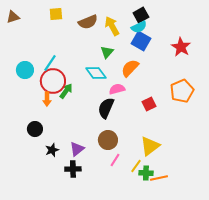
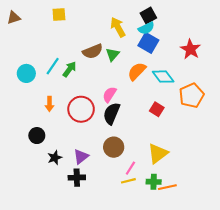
brown semicircle: (88, 22) -> (93, 51), moved
cyan diamond: (96, 73) -> (163, 77), moved
red circle: (53, 81) -> (81, 109), moved
pink semicircle: (117, 89) -> (109, 94), moved, turned -42
green arrow: (66, 91) -> (69, 69), moved
red square: (149, 104) -> (157, 109), turned -32
pink line: (115, 160) -> (130, 168), moved
yellow line: (136, 166) -> (128, 181), moved, turned 40

